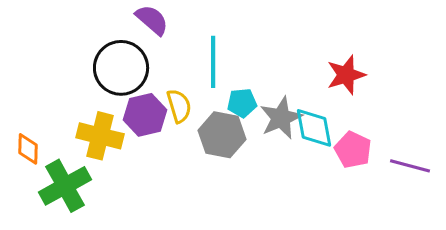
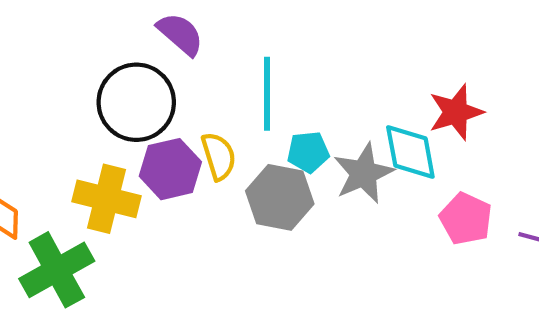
cyan diamond: (314, 128) -> (410, 152), moved

